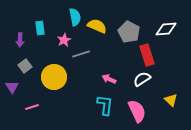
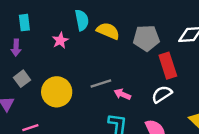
cyan rectangle: (40, 28) -> (24, 23), moved
gray pentagon: (129, 32) -> (146, 38), turned -30
pink star: (64, 40) -> (60, 40), moved
gray line: (81, 54) -> (101, 83), moved

